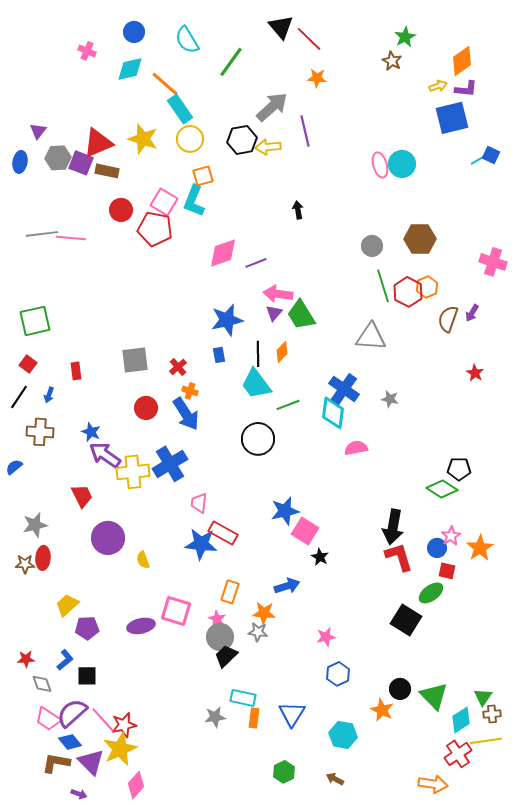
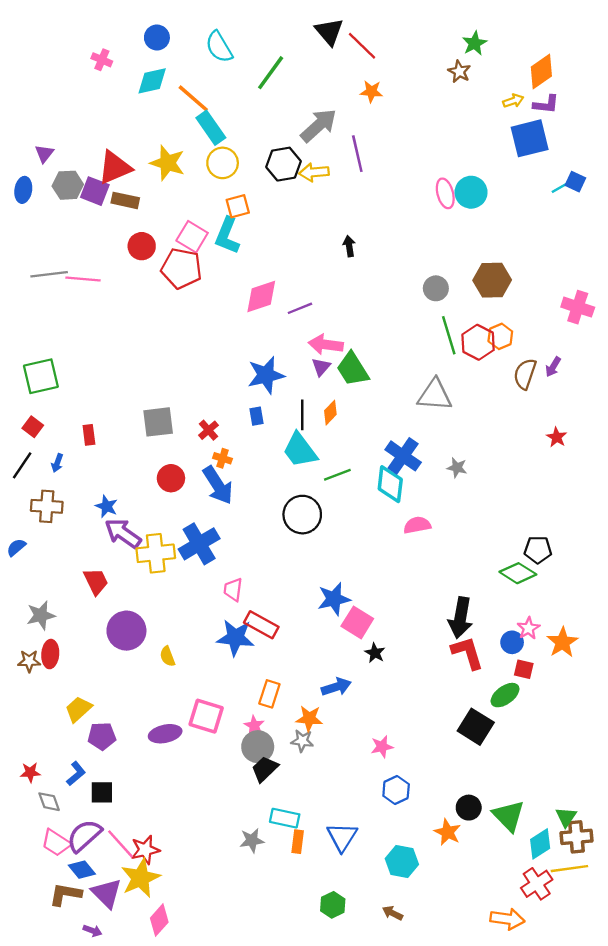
brown cross: (492, 714) -> (577, 837), size x1.5

